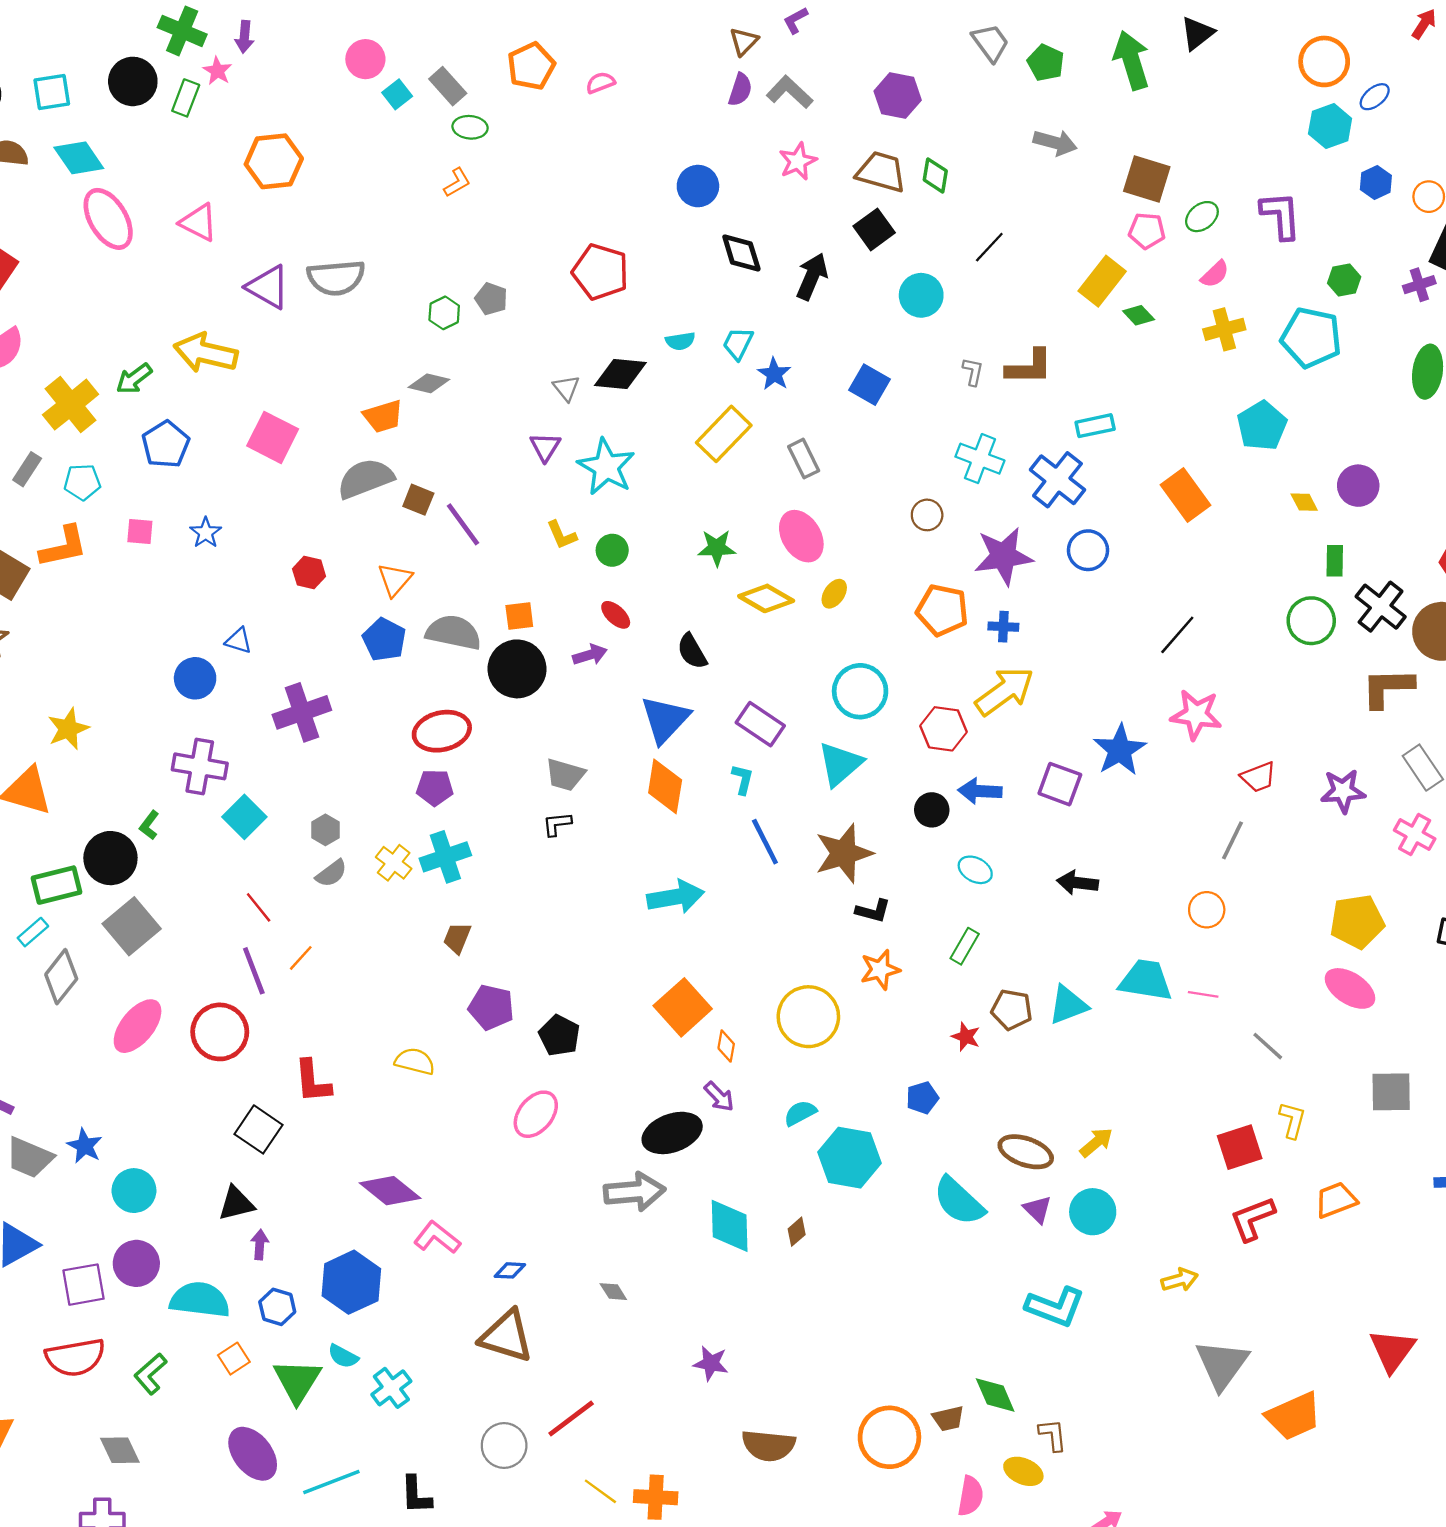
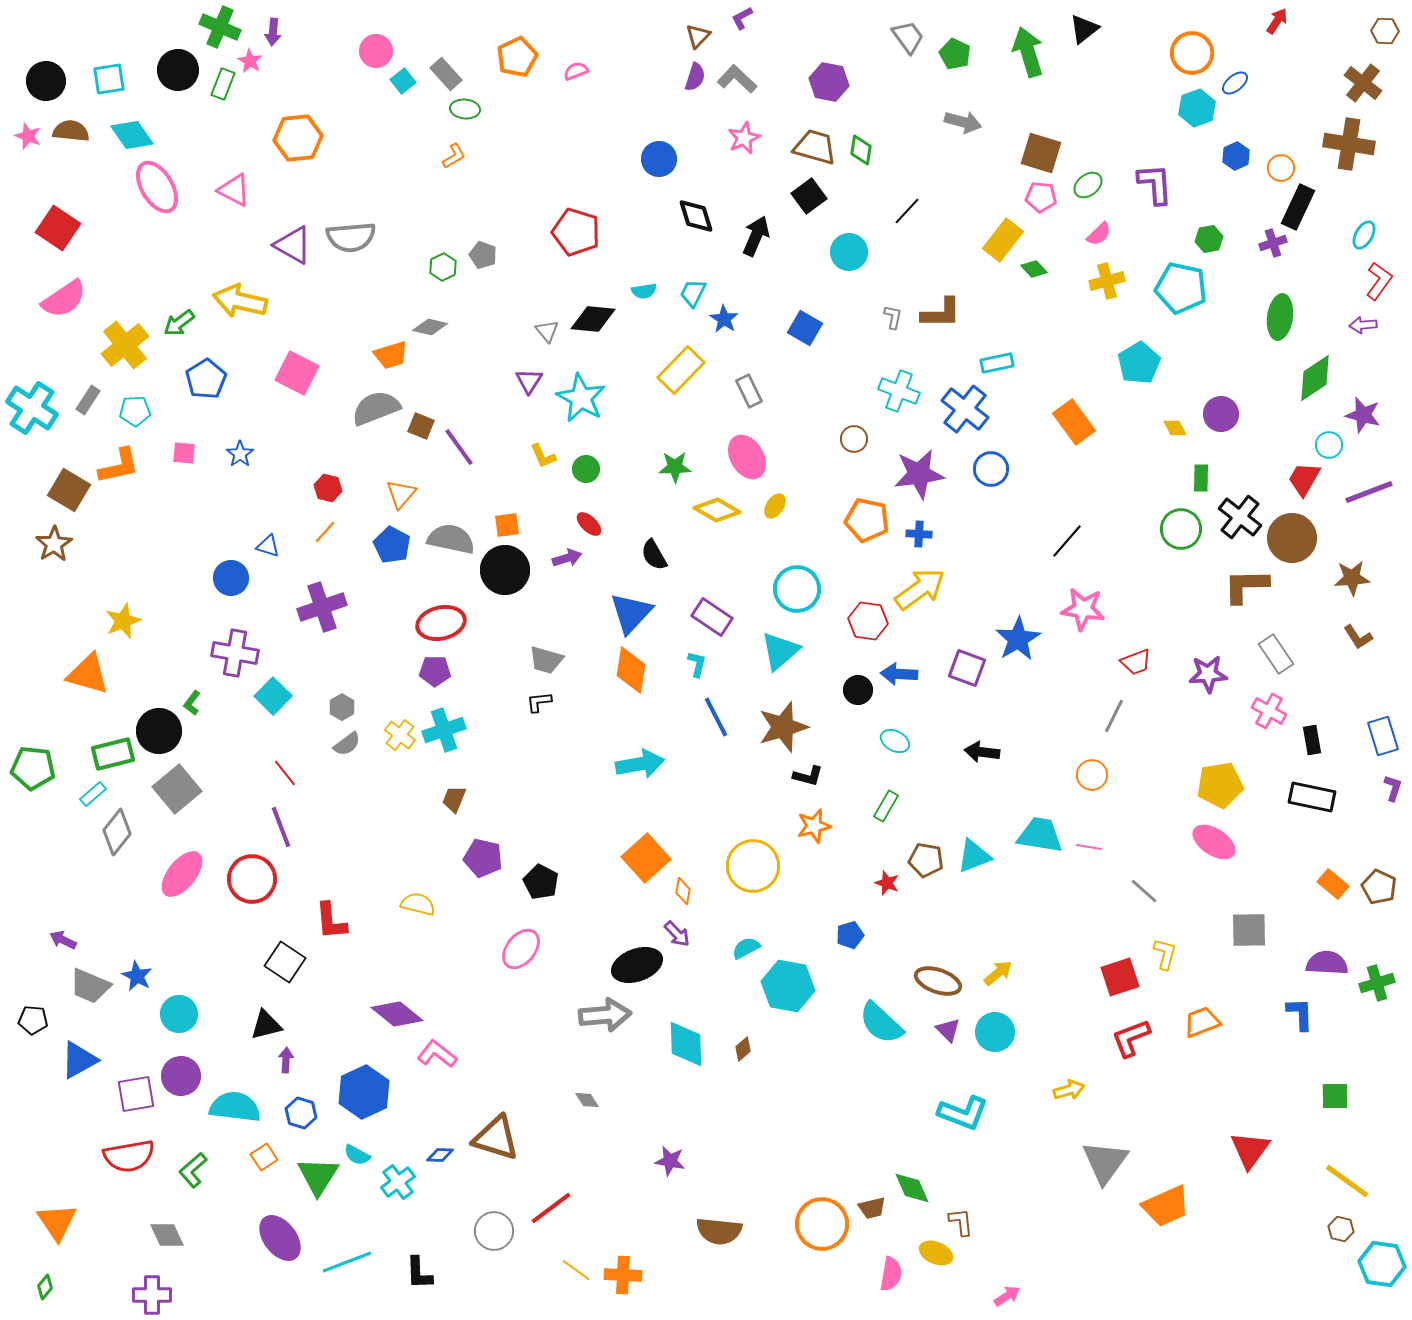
orange line: (301, 958) -> (325, 532), moved
blue diamond: (510, 1270) -> (440, 1155), moved

